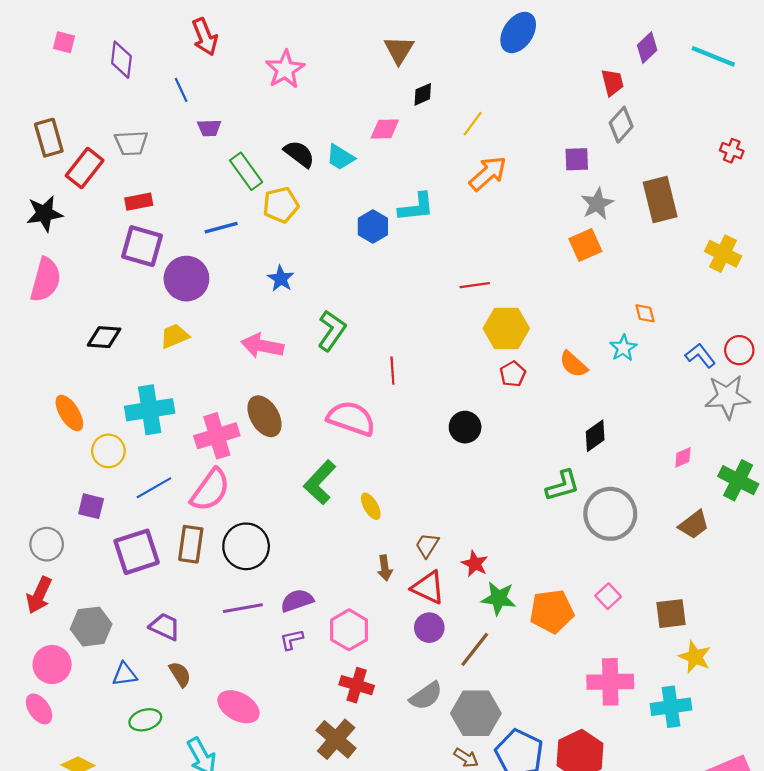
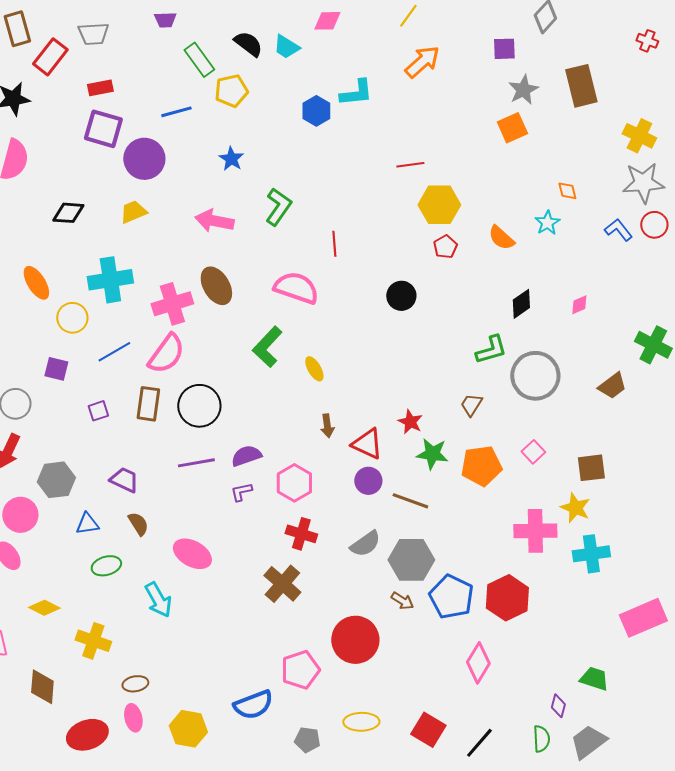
gray star: (727, 397) -> (643, 183), moved
pink diamond: (683, 457) -> (579, 305), moved
brown trapezoid: (427, 545) -> (471, 405), moved
purple square: (137, 552) -> (98, 411), size x0.5
brown line: (475, 649) -> (410, 501), turned 72
yellow star: (695, 657) -> (575, 508), moved

